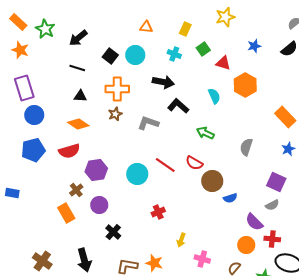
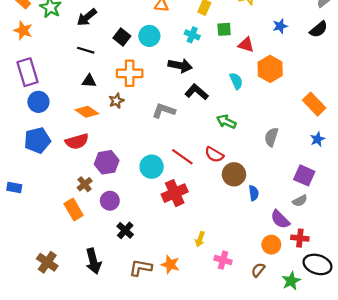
green square: (203, 49) -> (224, 29), turned 32
brown star: (115, 114) -> (116, 101), moved
blue semicircle: (230, 198) -> (254, 193), turned -80
red cross: (158, 212) -> (175, 193), moved, size x1.6

